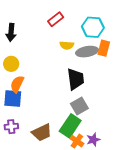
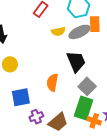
orange semicircle: (17, 84) -> (52, 82), moved
purple cross: (11, 127) -> (36, 117), moved

